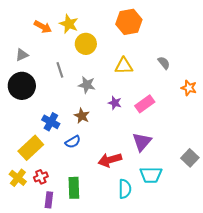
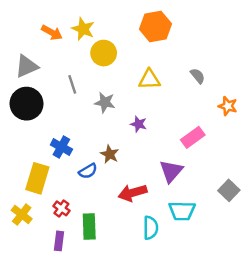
gray triangle: (22, 55) -> (27, 66), size x1.5
pink rectangle: (145, 104) -> (193, 137), moved
brown star: (82, 116) -> (110, 154), moved
yellow rectangle: (31, 148) -> (37, 178), turned -30
red cross: (41, 177) -> (61, 208), moved, turned -32

